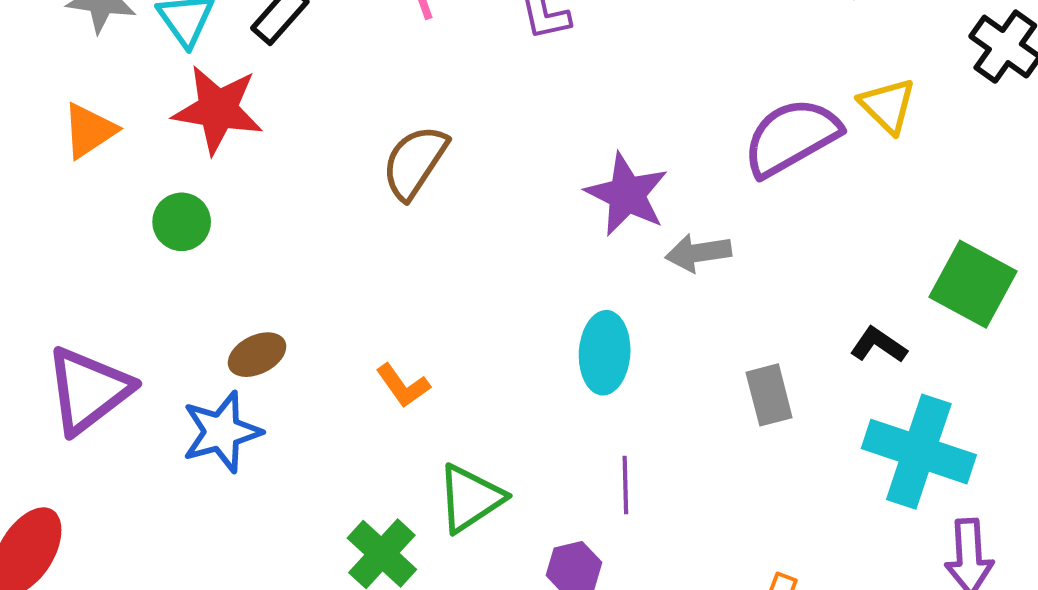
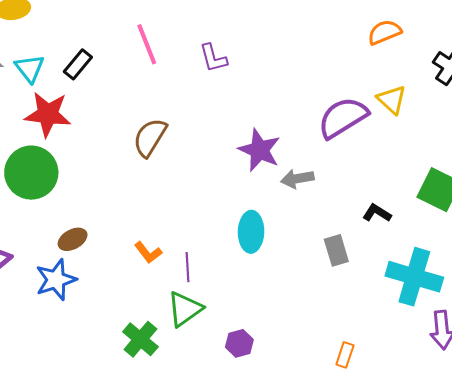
green circle: (182, 222) -> (31, 173), size x1.8
black L-shape: (878, 345) -> (377, 213), moved
purple line: (625, 485) -> (187, 267), moved

